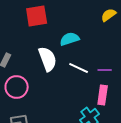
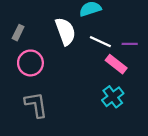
pink rectangle: (103, 95) -> (116, 64), moved, turned -60

